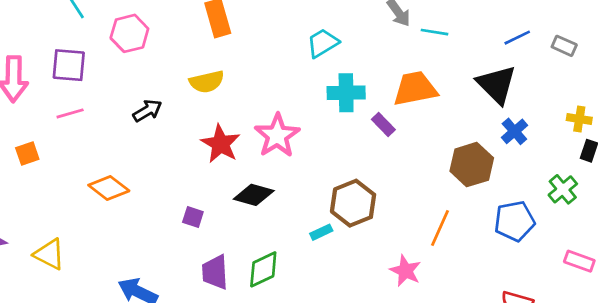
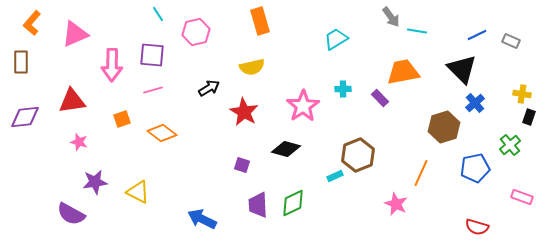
cyan cross: (346, 93) -> (343, 89), moved, size x0.6
red star: (221, 144) -> (244, 112), moved
orange diamond: (109, 188) -> (162, 133), moved

